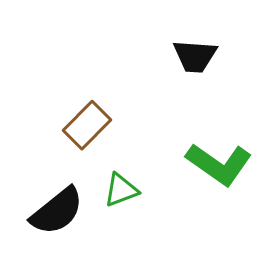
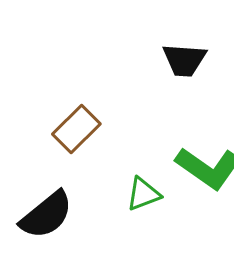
green triangle: (121, 190) -> (143, 194), moved

